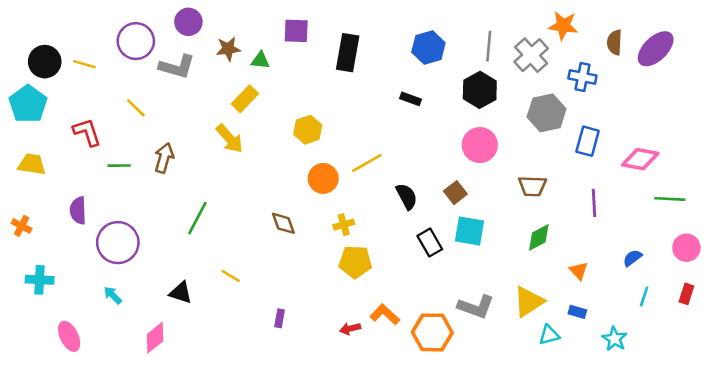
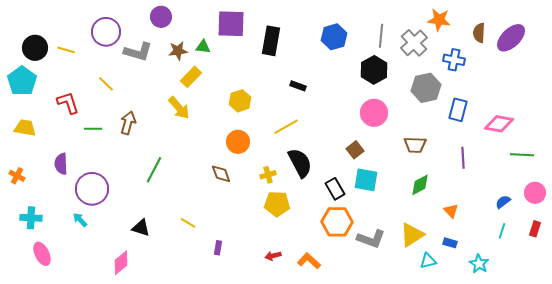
purple circle: (188, 22) -> (161, 17), moved
purple square: (296, 31) -> (231, 24), size x1.4
brown star: (228, 49) -> (178, 51), moved
black rectangle: (410, 99) -> (298, 86), moved
orange circle: (323, 178) -> (238, 142), moved
black semicircle: (407, 196) -> (300, 163), moved, size x1.4
blue semicircle: (633, 258) -> (503, 202), moved
yellow line: (231, 276) -> (188, 223), moved
cyan arrow: (113, 295) -> (80, 220), moved
orange L-shape: (385, 314) -> (309, 261), moved
orange hexagon: (432, 332) -> (337, 222), moved
pink ellipse: (69, 336) -> (42, 254), moved

